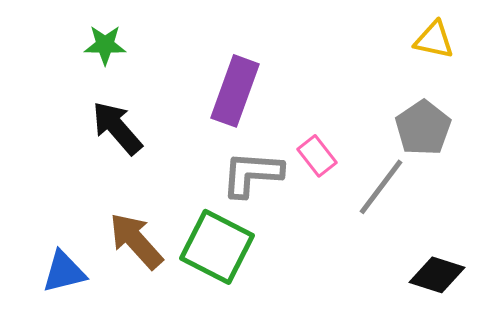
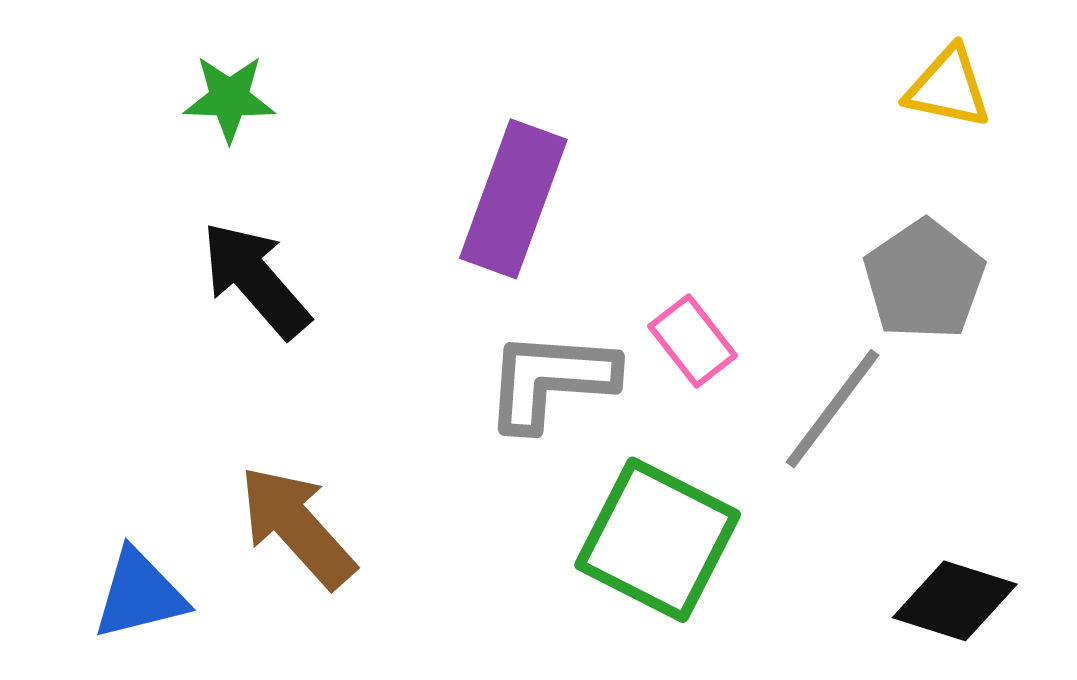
green square: (217, 247) -> (658, 540), moved

